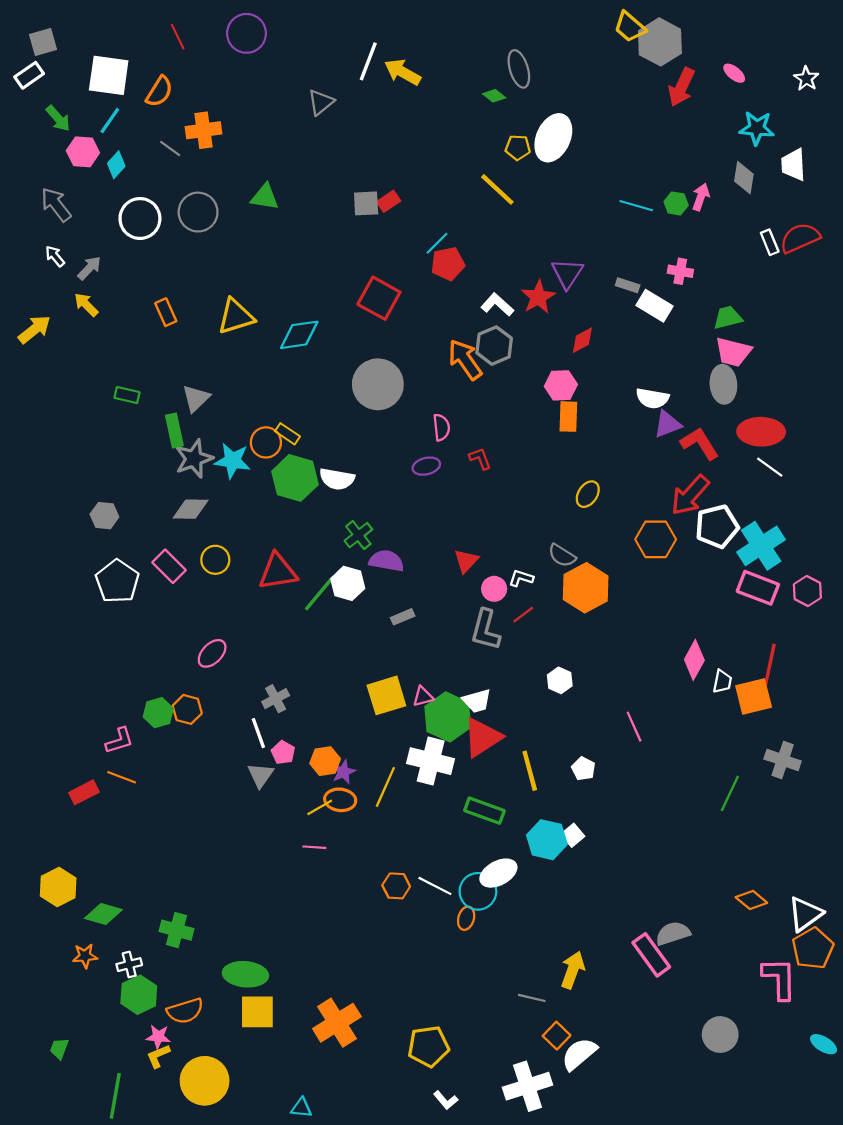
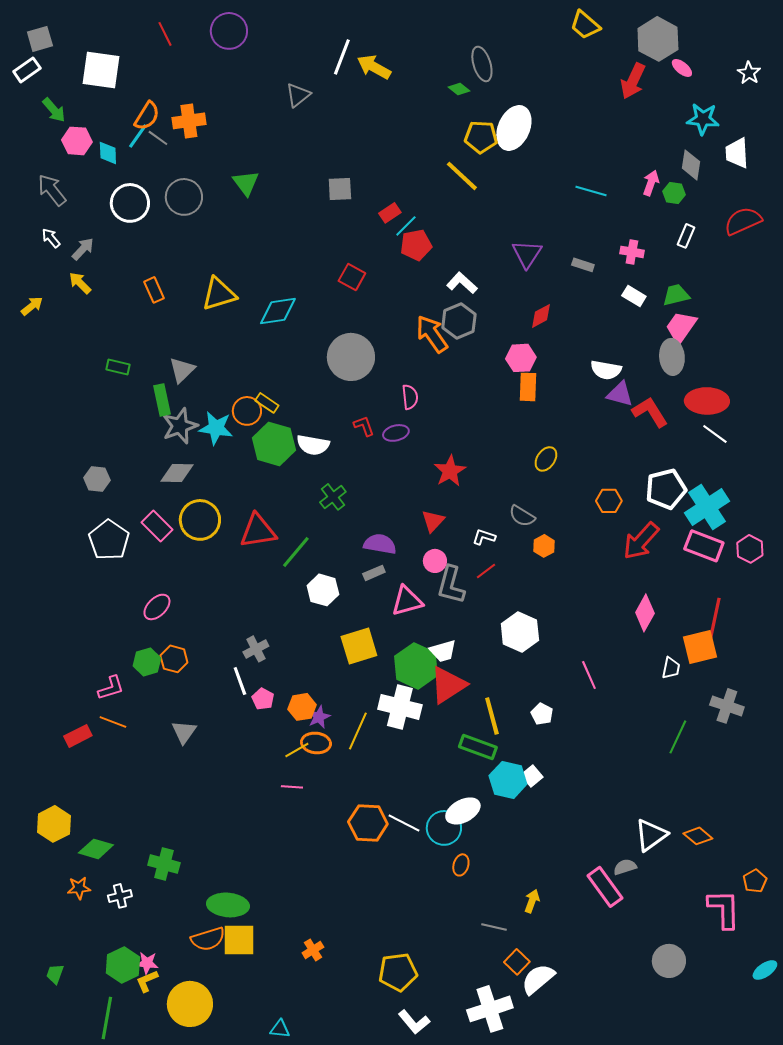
gray hexagon: (660, 42) -> (658, 39), moved
orange semicircle: (159, 91) -> (147, 116), moved
cyan line: (110, 121) -> (138, 136), moved
yellow pentagon: (518, 147) -> (481, 137), size x1.4
cyan diamond: (116, 165) -> (108, 153), turned -45
green triangle: (265, 197) -> (246, 183), turned 44
red rectangle: (389, 201) -> (390, 213), moved
green hexagon: (676, 203) -> (674, 193), moved
white rectangle: (770, 242) -> (686, 236), moved, turned 45
red star: (538, 297) -> (450, 471), moved
red square: (379, 298) -> (352, 277), size x0.7
white rectangle: (655, 306) -> (634, 296), moved, size x0.7
yellow arrow: (34, 329) -> (32, 306), size x0.7
pink trapezoid: (733, 352) -> (681, 327), turned 111
purple triangle: (667, 424) -> (620, 394), turned 36
red L-shape: (480, 459) -> (364, 426), moved
red arrow: (690, 495) -> (641, 541), moved
orange hexagon: (656, 539) -> (609, 501), size x0.7
yellow circle: (215, 560) -> (200, 520), size x1.5
purple semicircle: (386, 561) -> (380, 544), moved
white hexagon: (348, 583) -> (323, 590), moved
orange hexagon: (586, 588) -> (544, 546), size x0.5
pink circle: (494, 589) -> (435, 561), moved
pink ellipse: (212, 653) -> (157, 607), moved
white hexagon: (560, 680) -> (520, 632), size x1.6
white trapezoid: (722, 681) -> (671, 668), moved
pink triangle: (423, 696) -> (407, 601), moved, size x1.6
gray triangle: (261, 775) -> (184, 732), moved
green rectangle: (484, 811) -> (478, 747), moved
orange hexagon: (396, 886) -> (368, 823), size x1.5
white triangle: (805, 914) -> (651, 835), moved
orange ellipse: (466, 918) -> (461, 865), moved
gray semicircle: (673, 933) -> (625, 867), size x0.7
orange pentagon: (813, 948) -> (755, 881), size x0.6
yellow arrow: (573, 970) -> (532, 901), size x0.7
green hexagon: (139, 995) -> (123, 965), moved
orange semicircle: (185, 1011) -> (208, 939), moved
orange cross: (337, 1023) -> (313, 950), size x0.5
cyan ellipse: (824, 1044) -> (765, 970), turned -65
white L-shape: (446, 1100) -> (414, 1022), size x1.4

